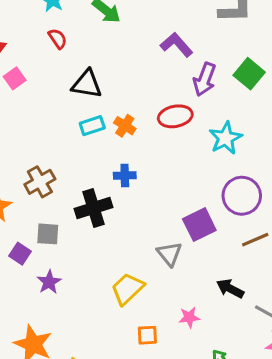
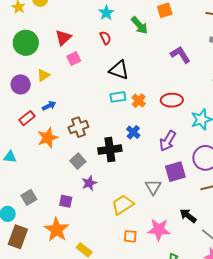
purple arrow: (205, 79) -> (168, 141), moved
blue cross: (125, 175) -> (133, 132), turned 32
gray square: (48, 234) -> (78, 161), turned 35
purple square: (20, 254) -> (66, 201), moved, turned -32
purple star: (49, 282) -> (89, 183), moved
pink star: (189, 317) -> (159, 230), size x1.6

